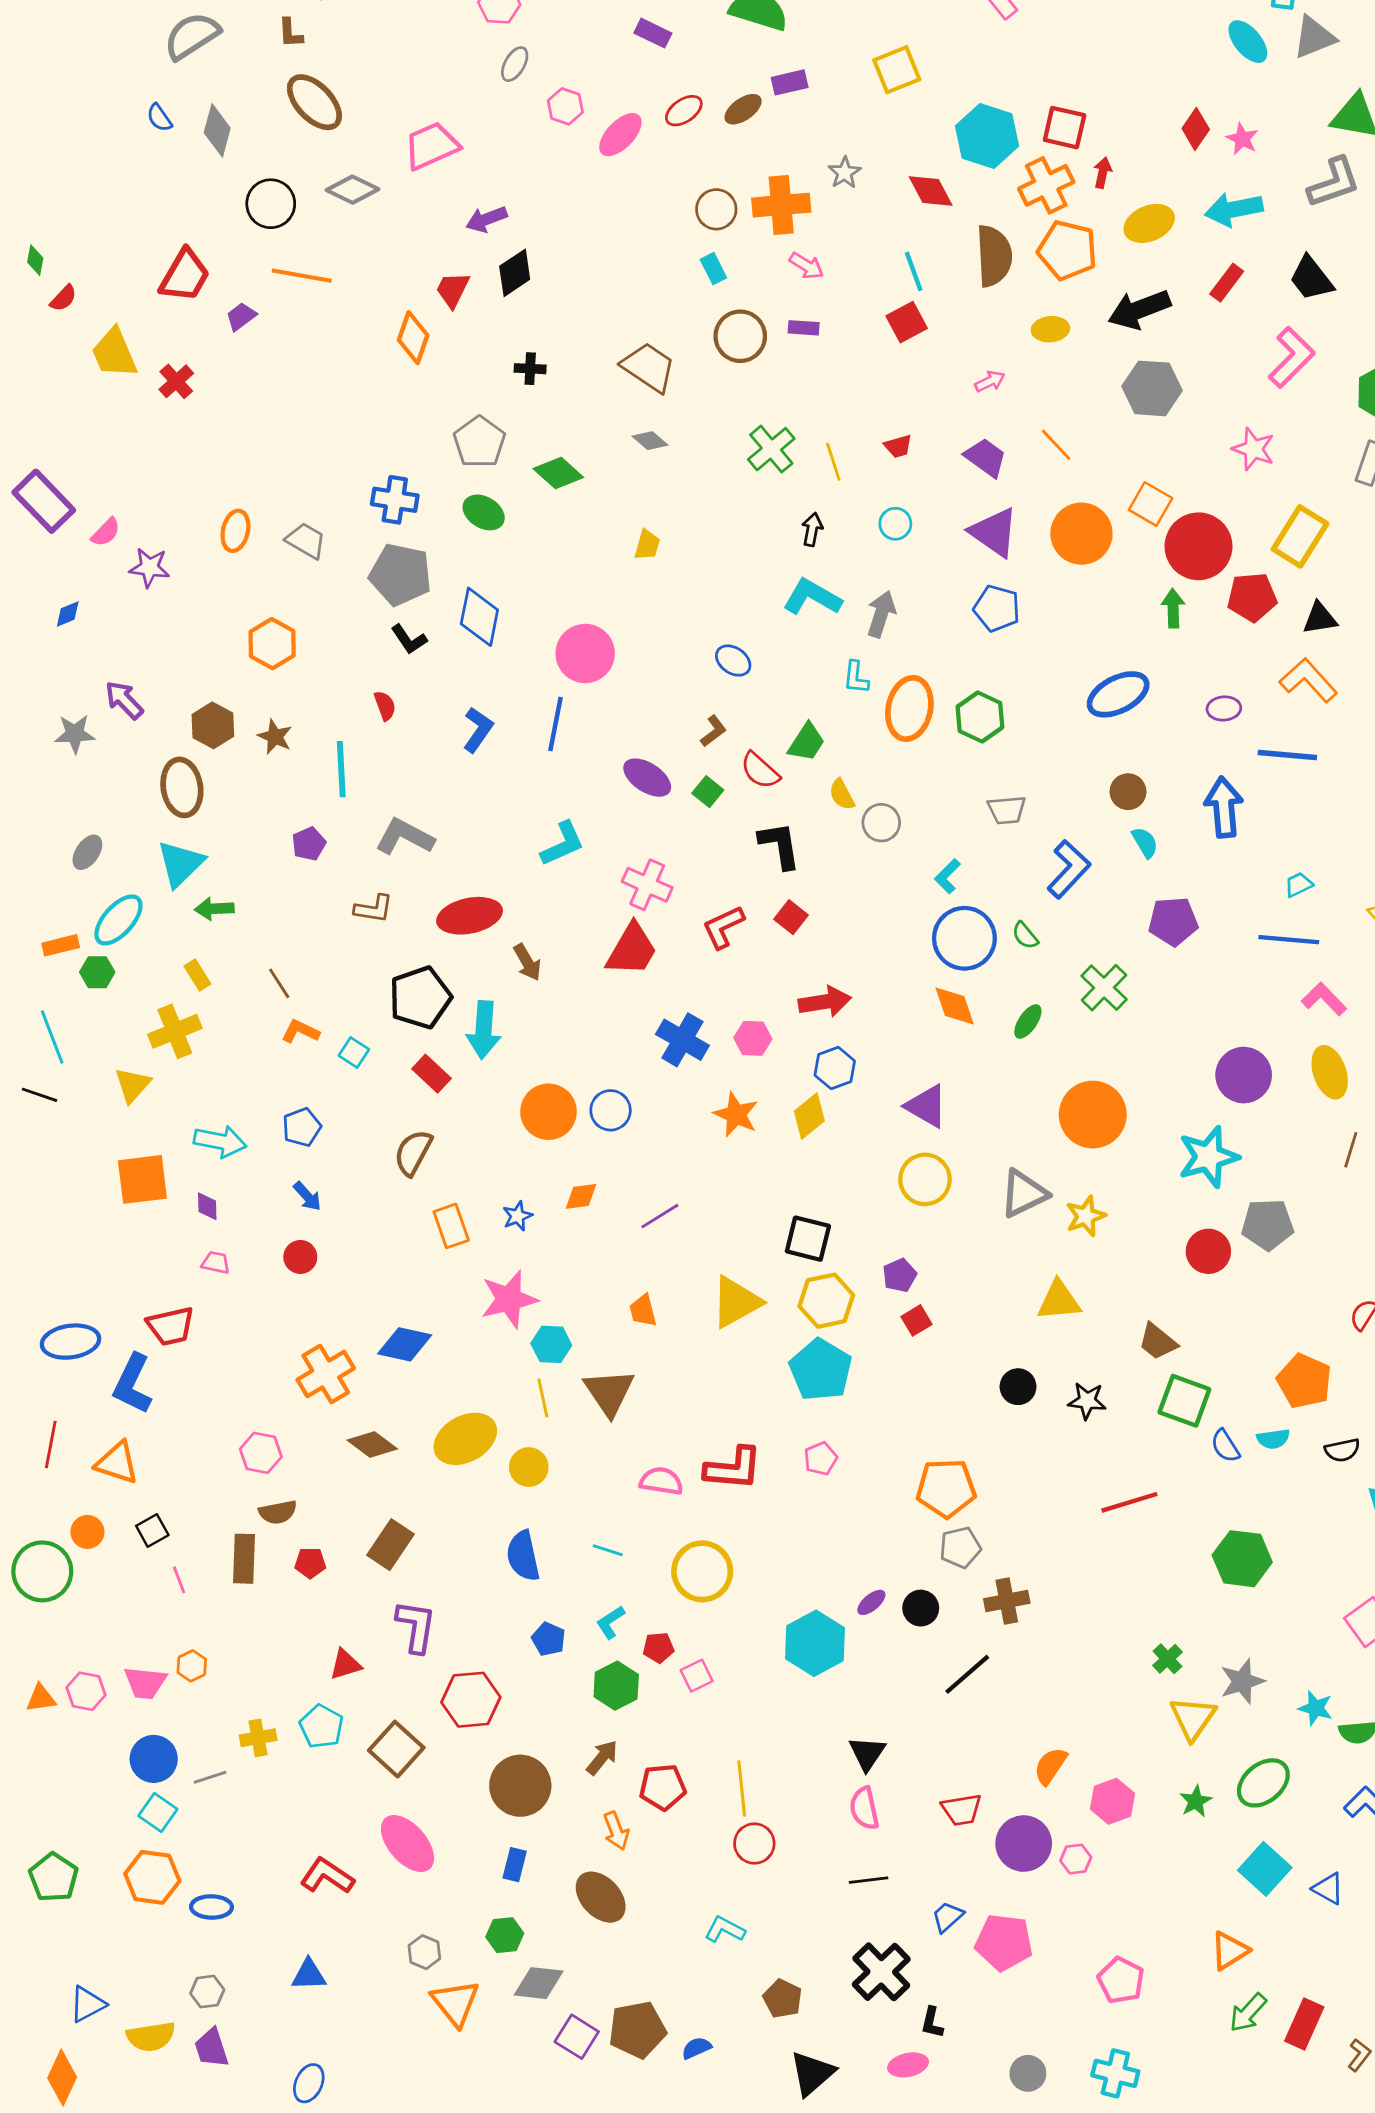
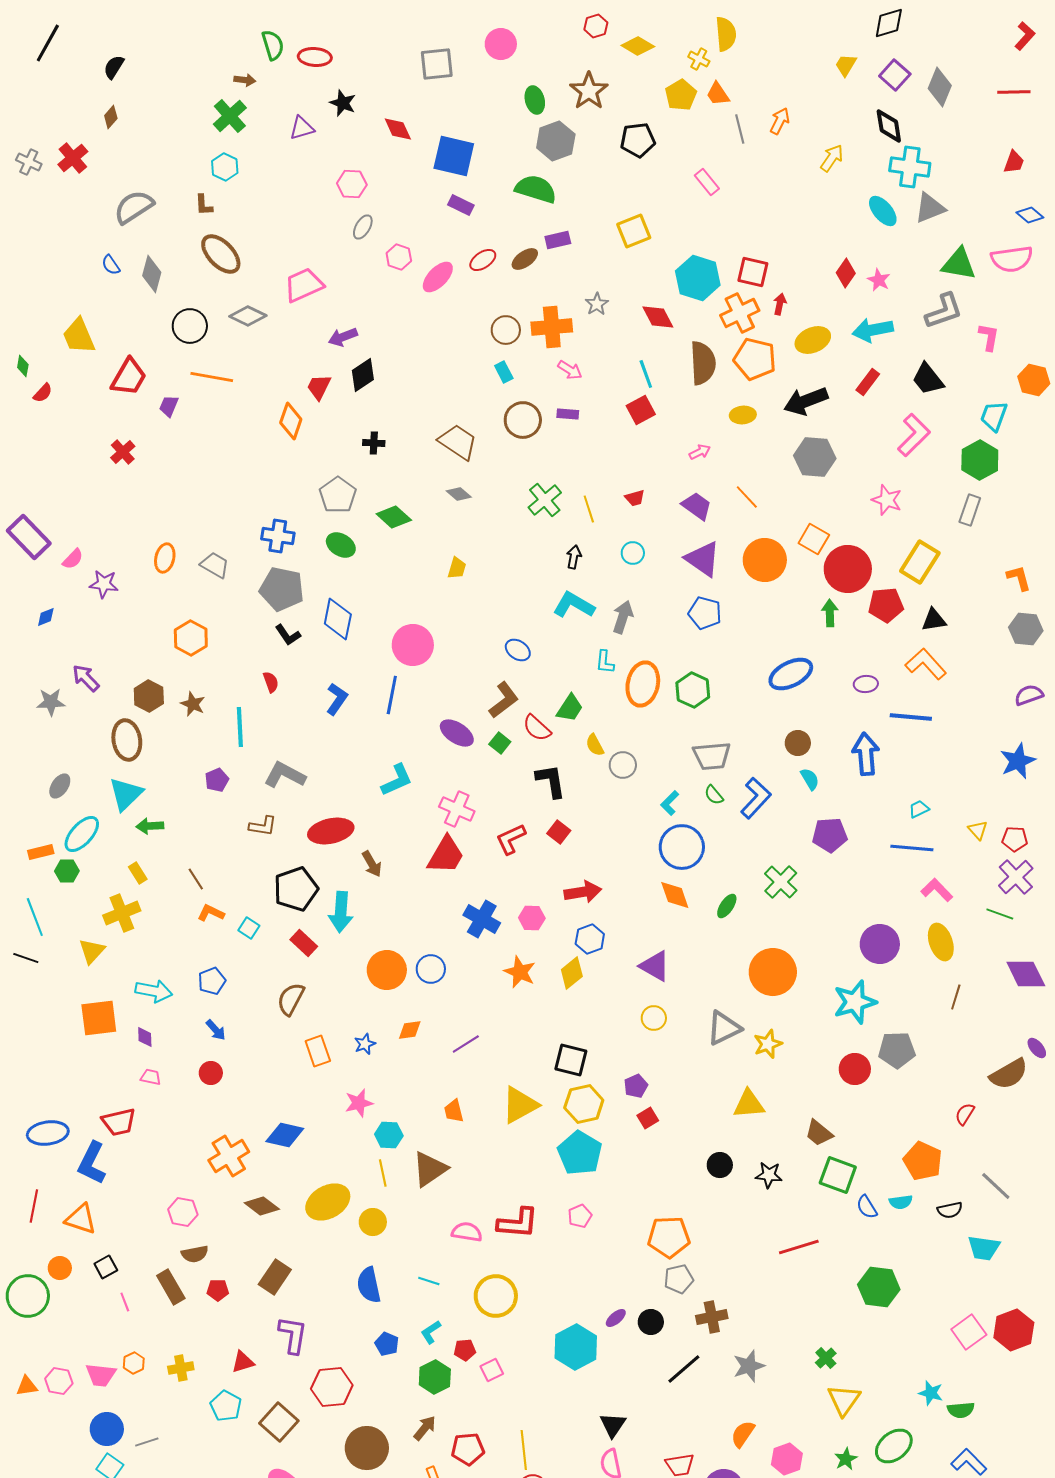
purple trapezoid: (241, 316) -> (169, 406), turned -30
yellow trapezoid: (114, 353) -> (79, 336), moved
brown L-shape: (713, 731) -> (504, 700), size x1.6
gray trapezoid: (1007, 810) -> (712, 756), size x1.4
green semicircle: (1025, 935) -> (714, 795), moved
yellow circle: (925, 1179) -> (654, 1018), size x0.7
pink star: (509, 1299) -> (359, 1103), size x0.7
brown triangle: (609, 1392) -> (430, 1169), turned 30
brown rectangle: (244, 1559) -> (171, 1287), turned -32
gray star: (1242, 1681) -> (749, 1366), moved
yellow cross: (258, 1738) -> (181, 1368), moved

